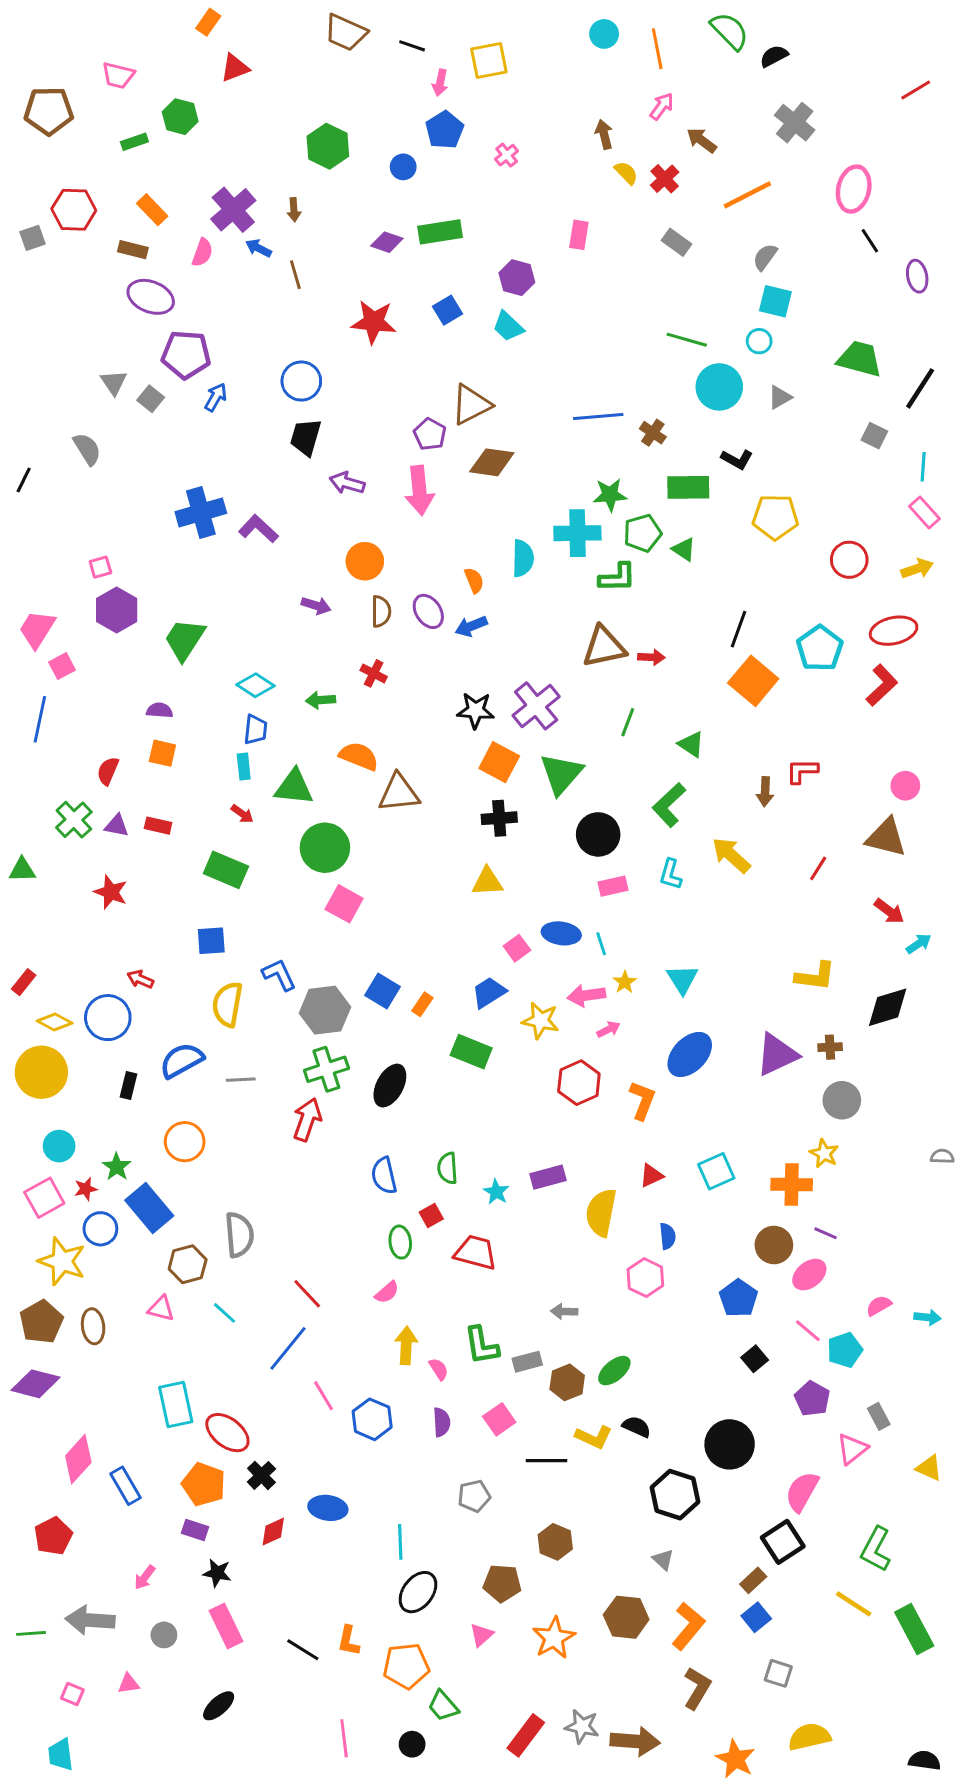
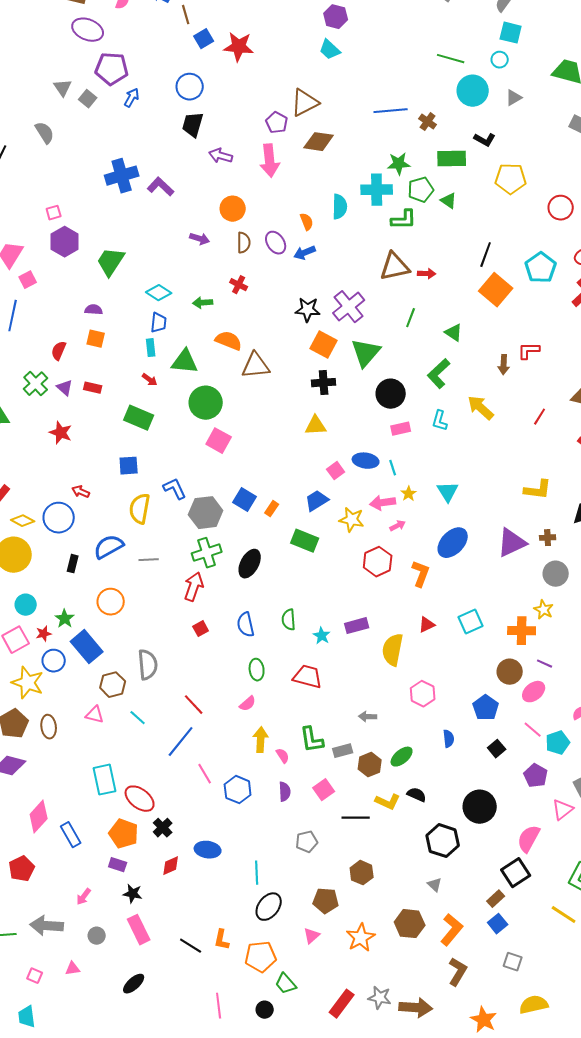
blue square: (448, 310) -> (204, 39), moved
purple triangle: (117, 826) -> (65, 388), turned 30
red square: (431, 1215) -> (201, 629), moved
blue semicircle: (668, 1236) -> (449, 739), moved

